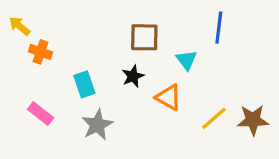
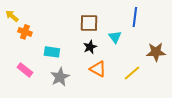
black star: (133, 76) -> (90, 47), moved
cyan rectangle: (84, 84) -> (52, 52), turned -63
orange triangle: (169, 97) -> (98, 69), moved
brown star: (253, 120) -> (156, 52), moved

